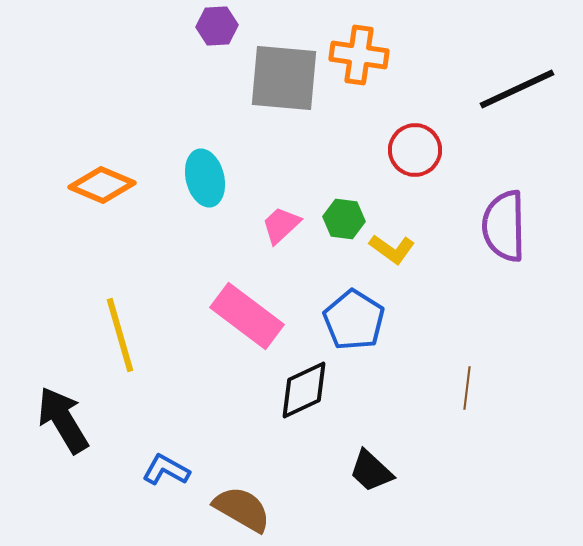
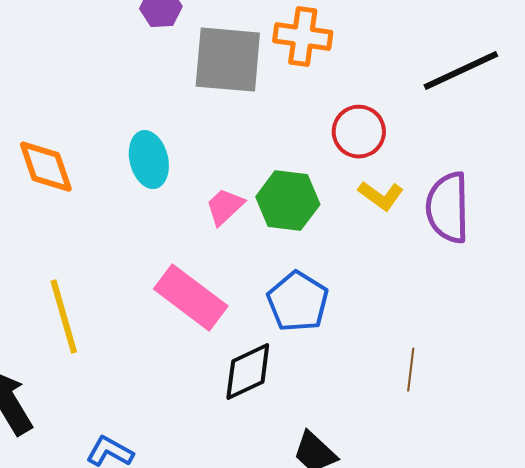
orange diamond: (102, 185) -> (46, 167), turned 48
green hexagon: (344, 219) -> (288, 201), size x1.5
yellow L-shape: (392, 249) -> (381, 196), moved

